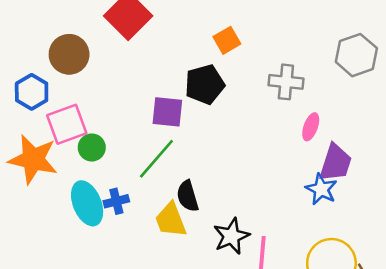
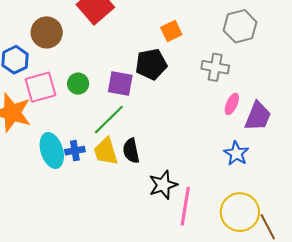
gray hexagon: (356, 55) -> (240, 26), moved
green circle: (92, 147) -> (78, 84), moved
purple trapezoid: (336, 163) -> (258, 116), moved
yellow trapezoid: (171, 220) -> (106, 151), moved

